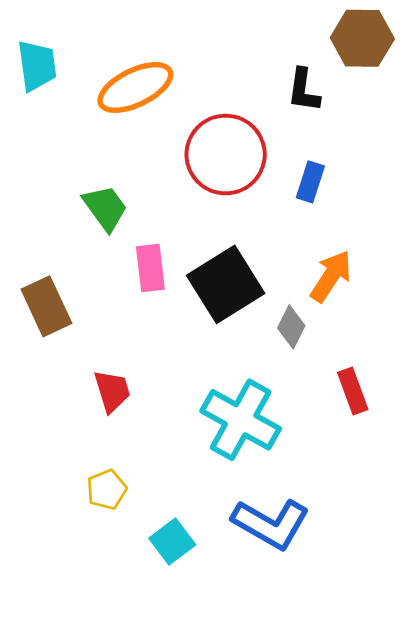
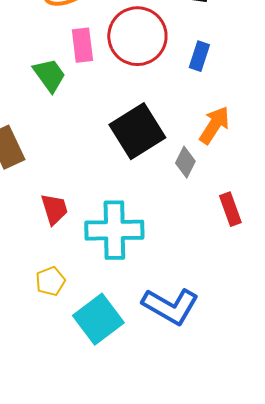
pink rectangle: (150, 268) -> (82, 45), moved
cyan cross: (241, 420) -> (114, 230), moved, turned -30
cyan square: (172, 541) -> (98, 319), size x1.5

